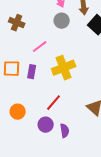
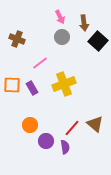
purple rectangle: (32, 72) -> (32, 88), turned -40
red line: (54, 103) -> (72, 128), moved
orange circle: (18, 112) -> (30, 125), moved

